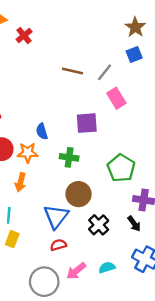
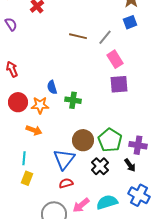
purple square: (87, 123) -> (119, 84), moved
green cross: (69, 157) -> (73, 100), moved
green pentagon: (121, 168) -> (110, 140), moved
orange arrow: (21, 182) -> (34, 130), turned -84
cyan semicircle: (107, 267) -> (107, 202), size x1.5

